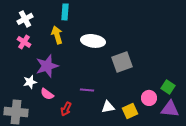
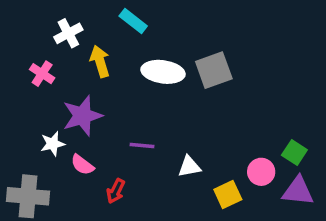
cyan rectangle: (65, 12) -> (133, 21), moved, turned -56
white cross: (25, 19) -> (68, 33), moved
gray square: (122, 62) -> (214, 70), moved
purple line: (87, 90) -> (142, 145), moved
white triangle: (108, 107) -> (189, 167), moved

